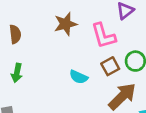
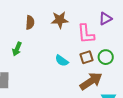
brown semicircle: (15, 34) -> (30, 23), moved

